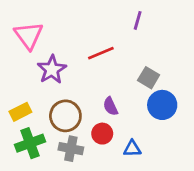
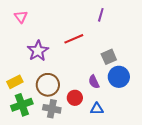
pink triangle: (29, 35) -> (21, 17), moved, size x0.6
gray square: (149, 78) -> (109, 57), turned 35
purple semicircle: (110, 106) -> (94, 82), moved

